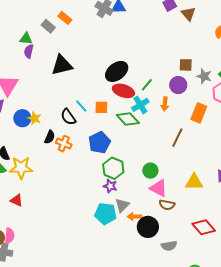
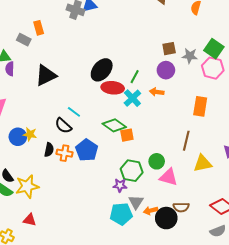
orange rectangle: (65, 18) -> (39, 28), turned 48
orange arrow: (165, 104) -> (157, 92), turned 104
orange square: (101, 107) -> (127, 135), moved
orange rectangle: (199, 113) -> (200, 106), moved
green diamond: (128, 119) -> (114, 125), moved
brown line: (177, 138) -> (186, 141), moved
blue pentagon: (99, 143) -> (87, 150), moved
green hexagon: (113, 168) -> (132, 171), moved
brown semicircle: (167, 205) -> (181, 207), moved
gray semicircle: (169, 246) -> (218, 231), moved

